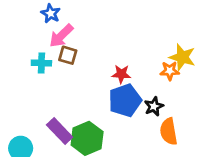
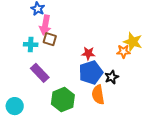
pink arrow: (61, 36) -> (45, 25), turned -36
purple rectangle: (60, 131) -> (40, 73), moved
orange semicircle: (169, 131) -> (98, 95), moved

